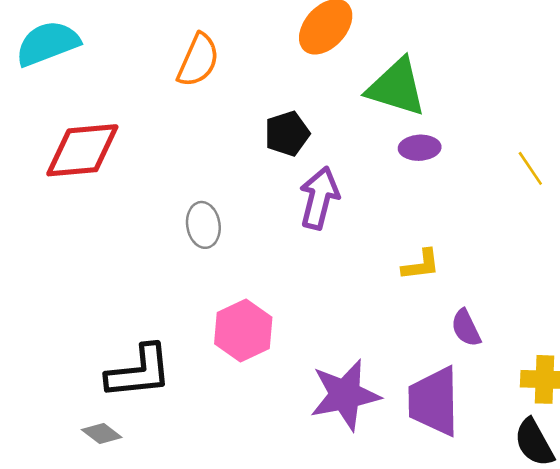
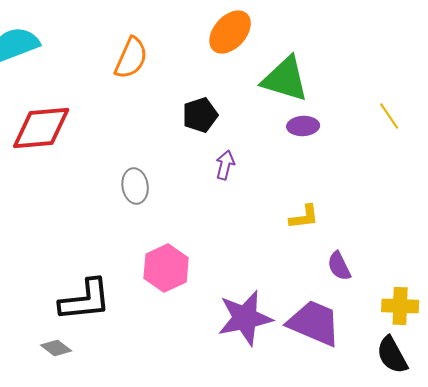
yellow line: (530, 168) -> (389, 116), moved
purple arrow: (319, 198) -> (225, 165), size x0.6
purple trapezoid: (434, 401) -> (314, 323), turned 114

